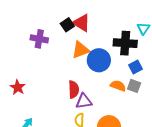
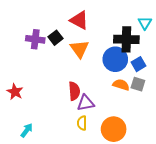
black square: (67, 25) -> (55, 38), moved
orange triangle: (81, 50) -> (80, 49), turned -42
blue circle: (99, 60) -> (115, 59), moved

